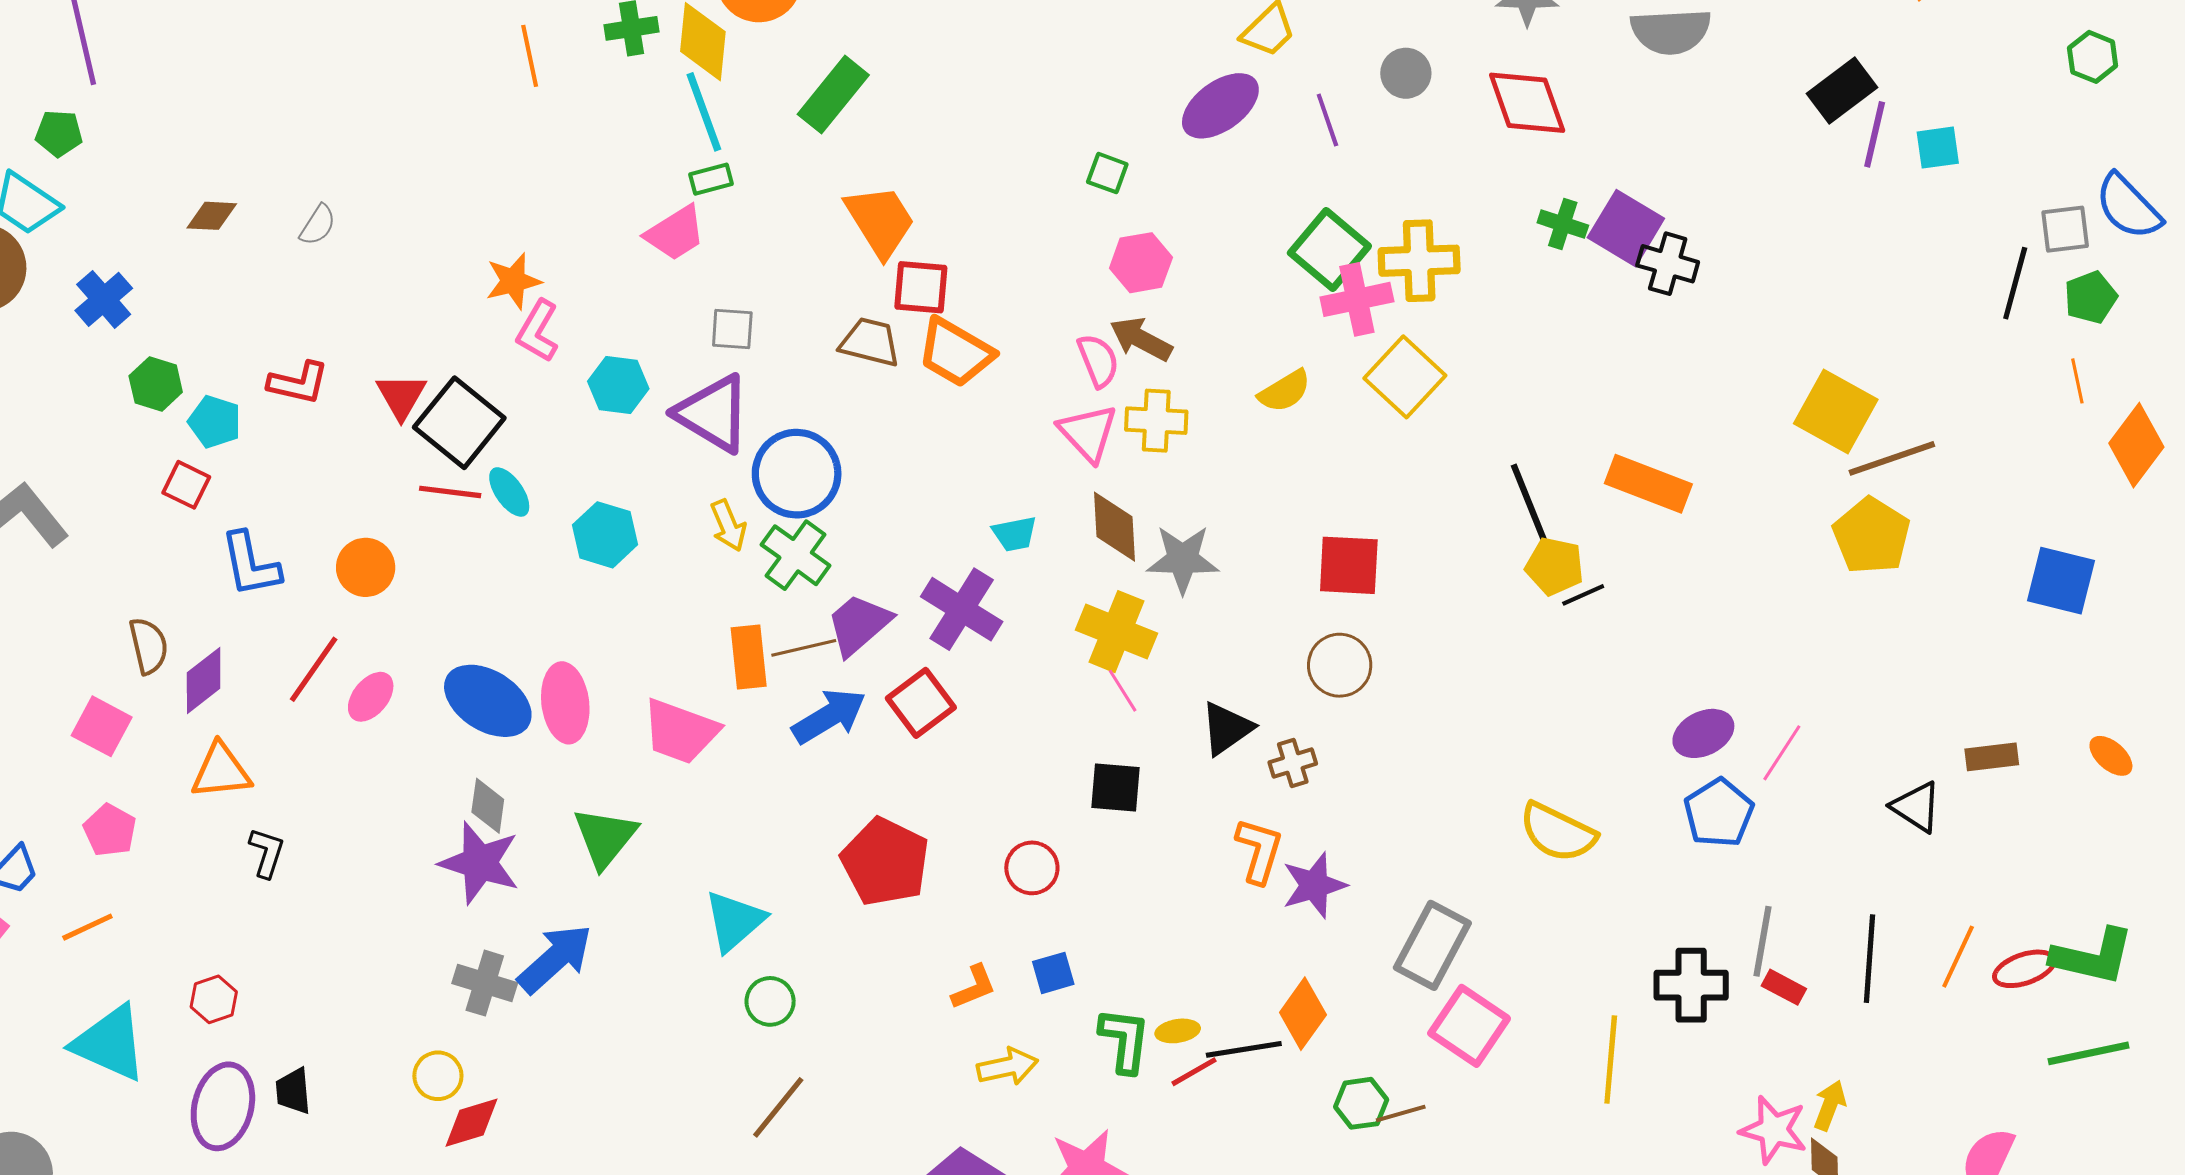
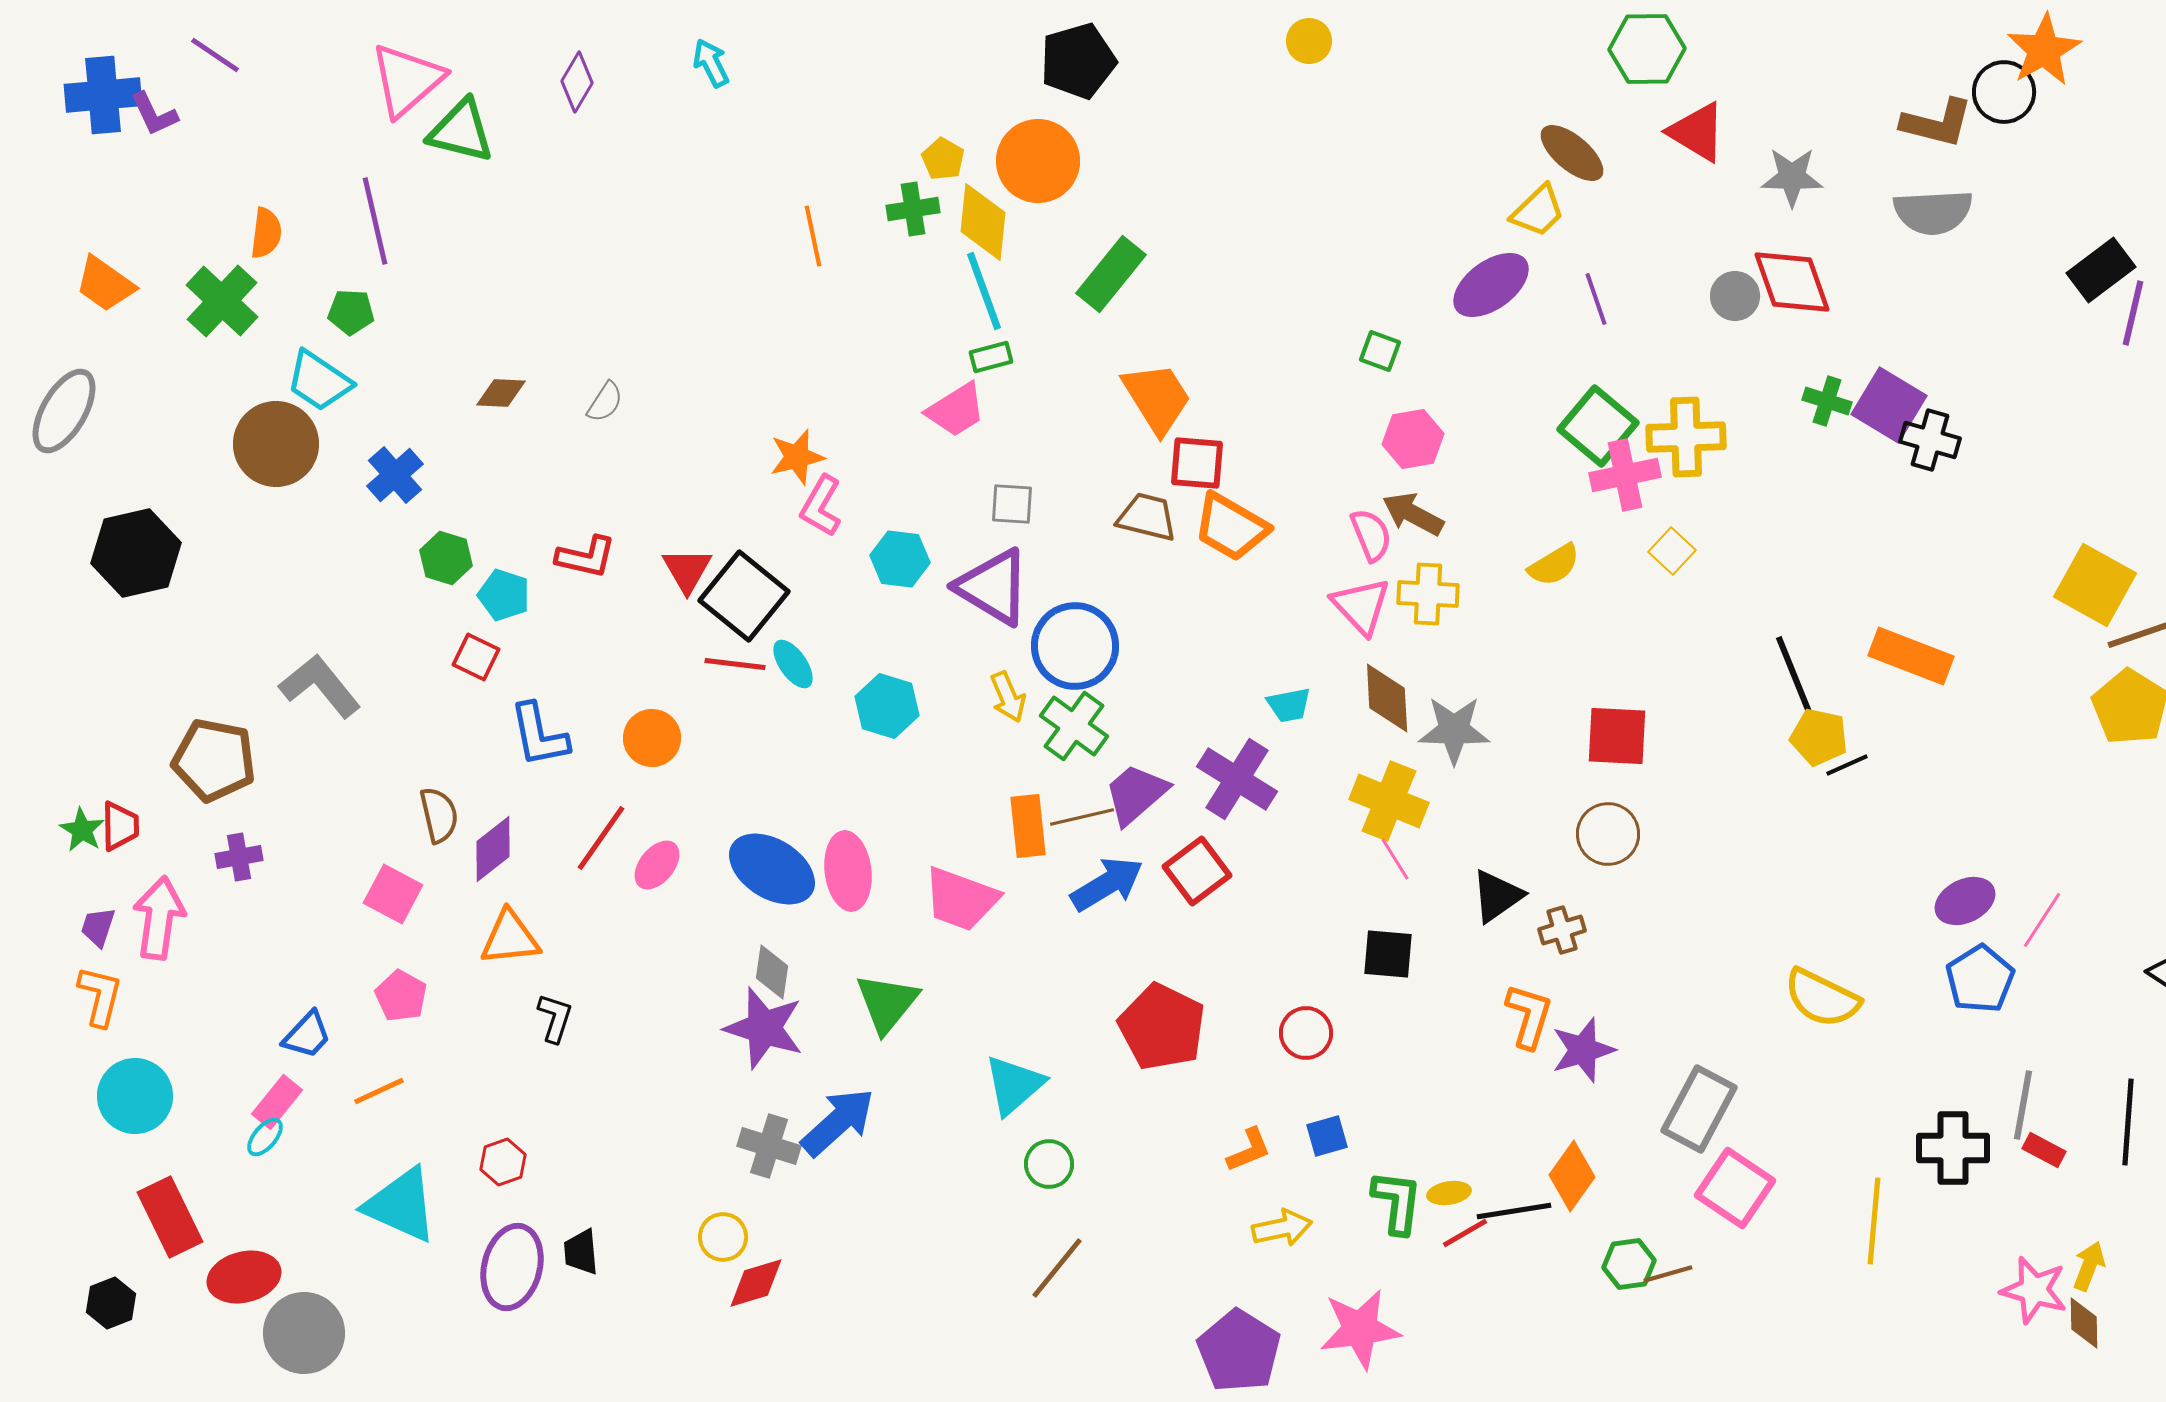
gray circle: (1406, 73) -> (1735, 296), moved
yellow square: (1405, 377) -> (1672, 551), size x0.6

